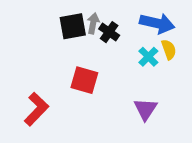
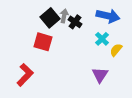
black square: (73, 26) -> (50, 18), turned -30
yellow semicircle: (169, 49) -> (116, 50), moved, turned -120
red square: (84, 80) -> (43, 42), moved

